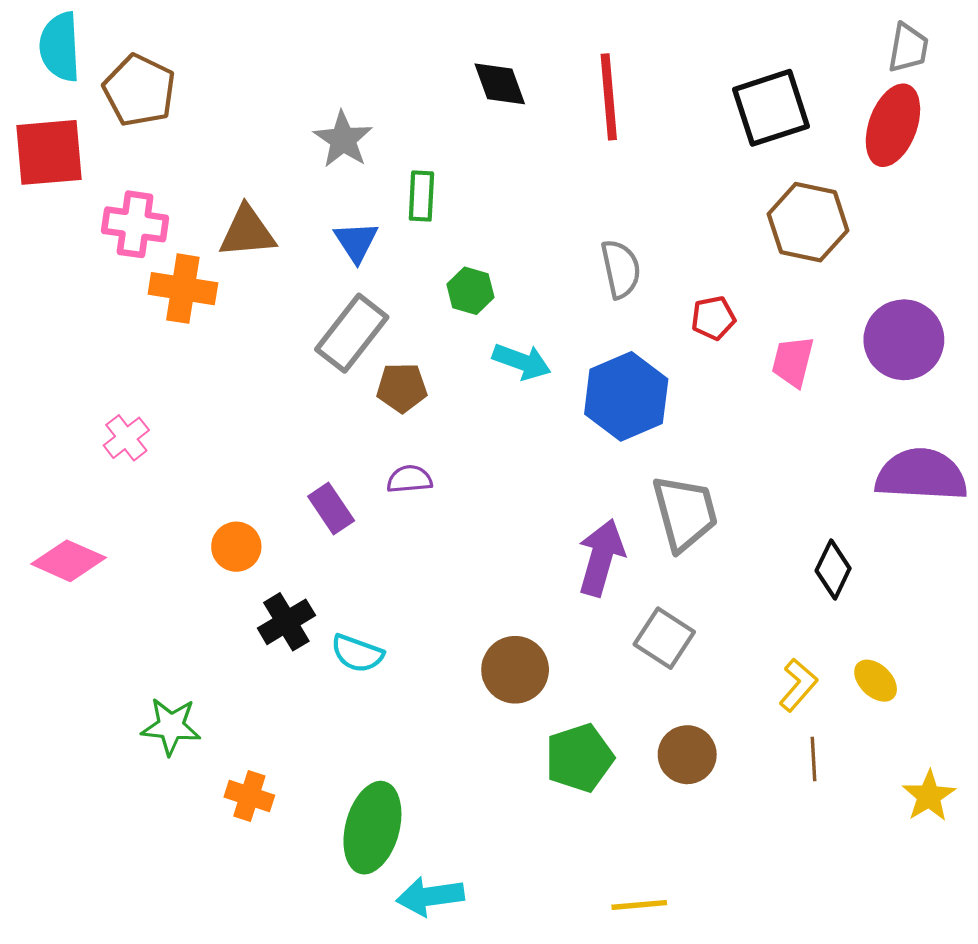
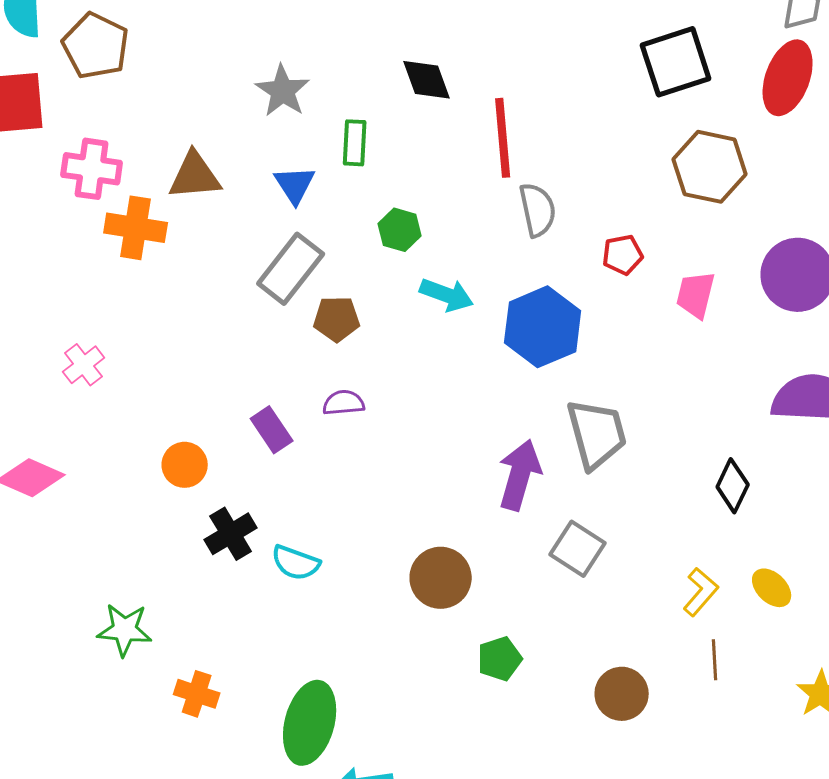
black diamond: (500, 84) -> (427, 80), moved
red line: (609, 97) -> (503, 138), moved
brown circle: (687, 755) -> (622, 694), moved
green pentagon: (579, 758) -> (500, 659), size x0.7

